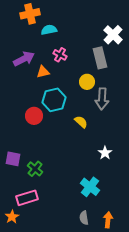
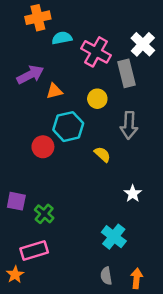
pink cross: (60, 55) -> (96, 52), moved, size x1.6
yellow circle: (87, 82) -> (97, 99), moved

